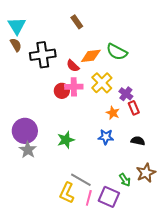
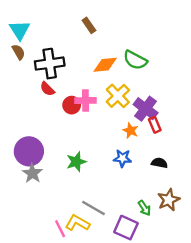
red semicircle: (73, 66) -> (47, 89), moved
purple cross: (126, 94) -> (146, 109), size x1.5
yellow L-shape: (67, 193) -> (77, 223), turned 95
pink line: (89, 198) -> (60, 229), moved, turned -42

